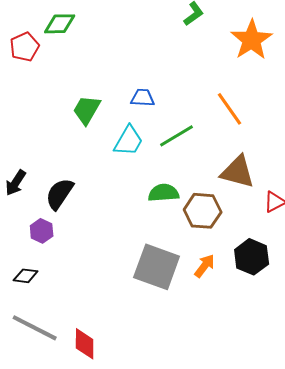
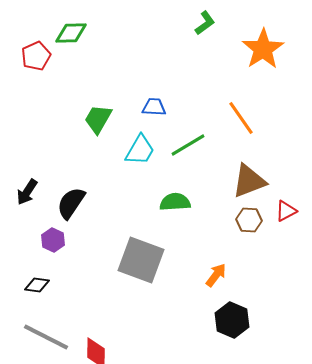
brown triangle: (238, 172) -> (249, 181), turned -36
brown hexagon: (203, 211) -> (249, 220), moved, size x0.7
black hexagon: (252, 257) -> (232, 320), moved
gray square: (157, 267) -> (141, 260), moved

